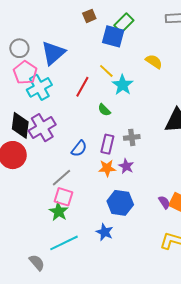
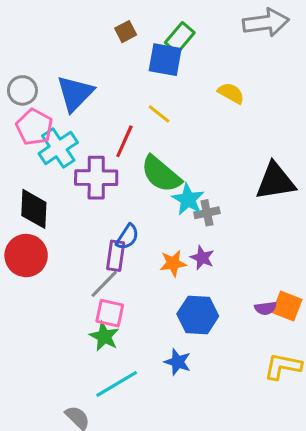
cyan star: (123, 85) -> (188, 199), moved
green semicircle: (104, 110) -> (161, 174), size x2.0
purple cross: (42, 128) -> (96, 178), moved, turned 36
purple rectangle: (107, 144) -> (116, 256), moved
purple semicircle: (164, 202) -> (266, 308), turned 120

